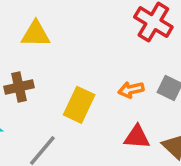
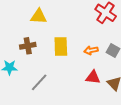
yellow rectangle: (79, 105) -> (61, 47), moved, turned -30

